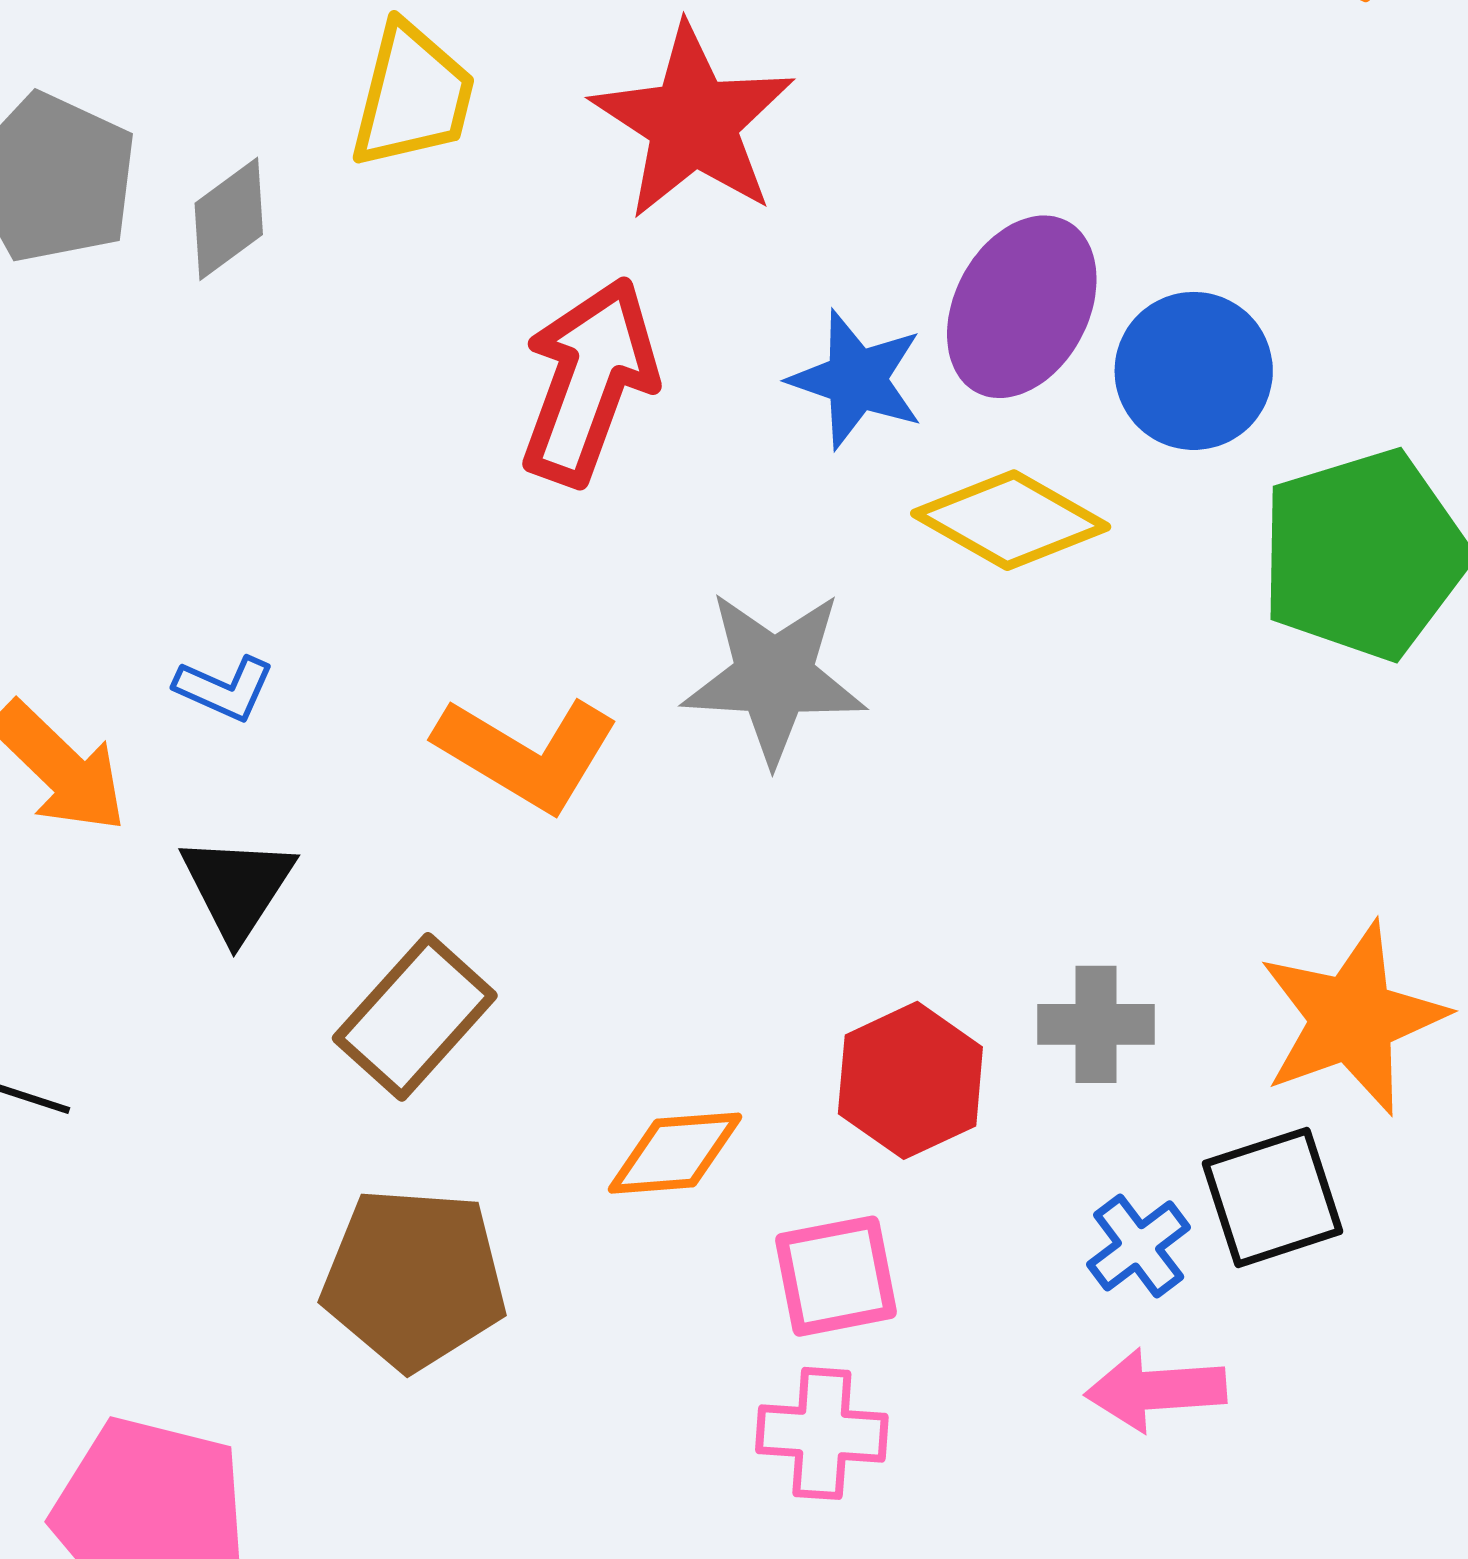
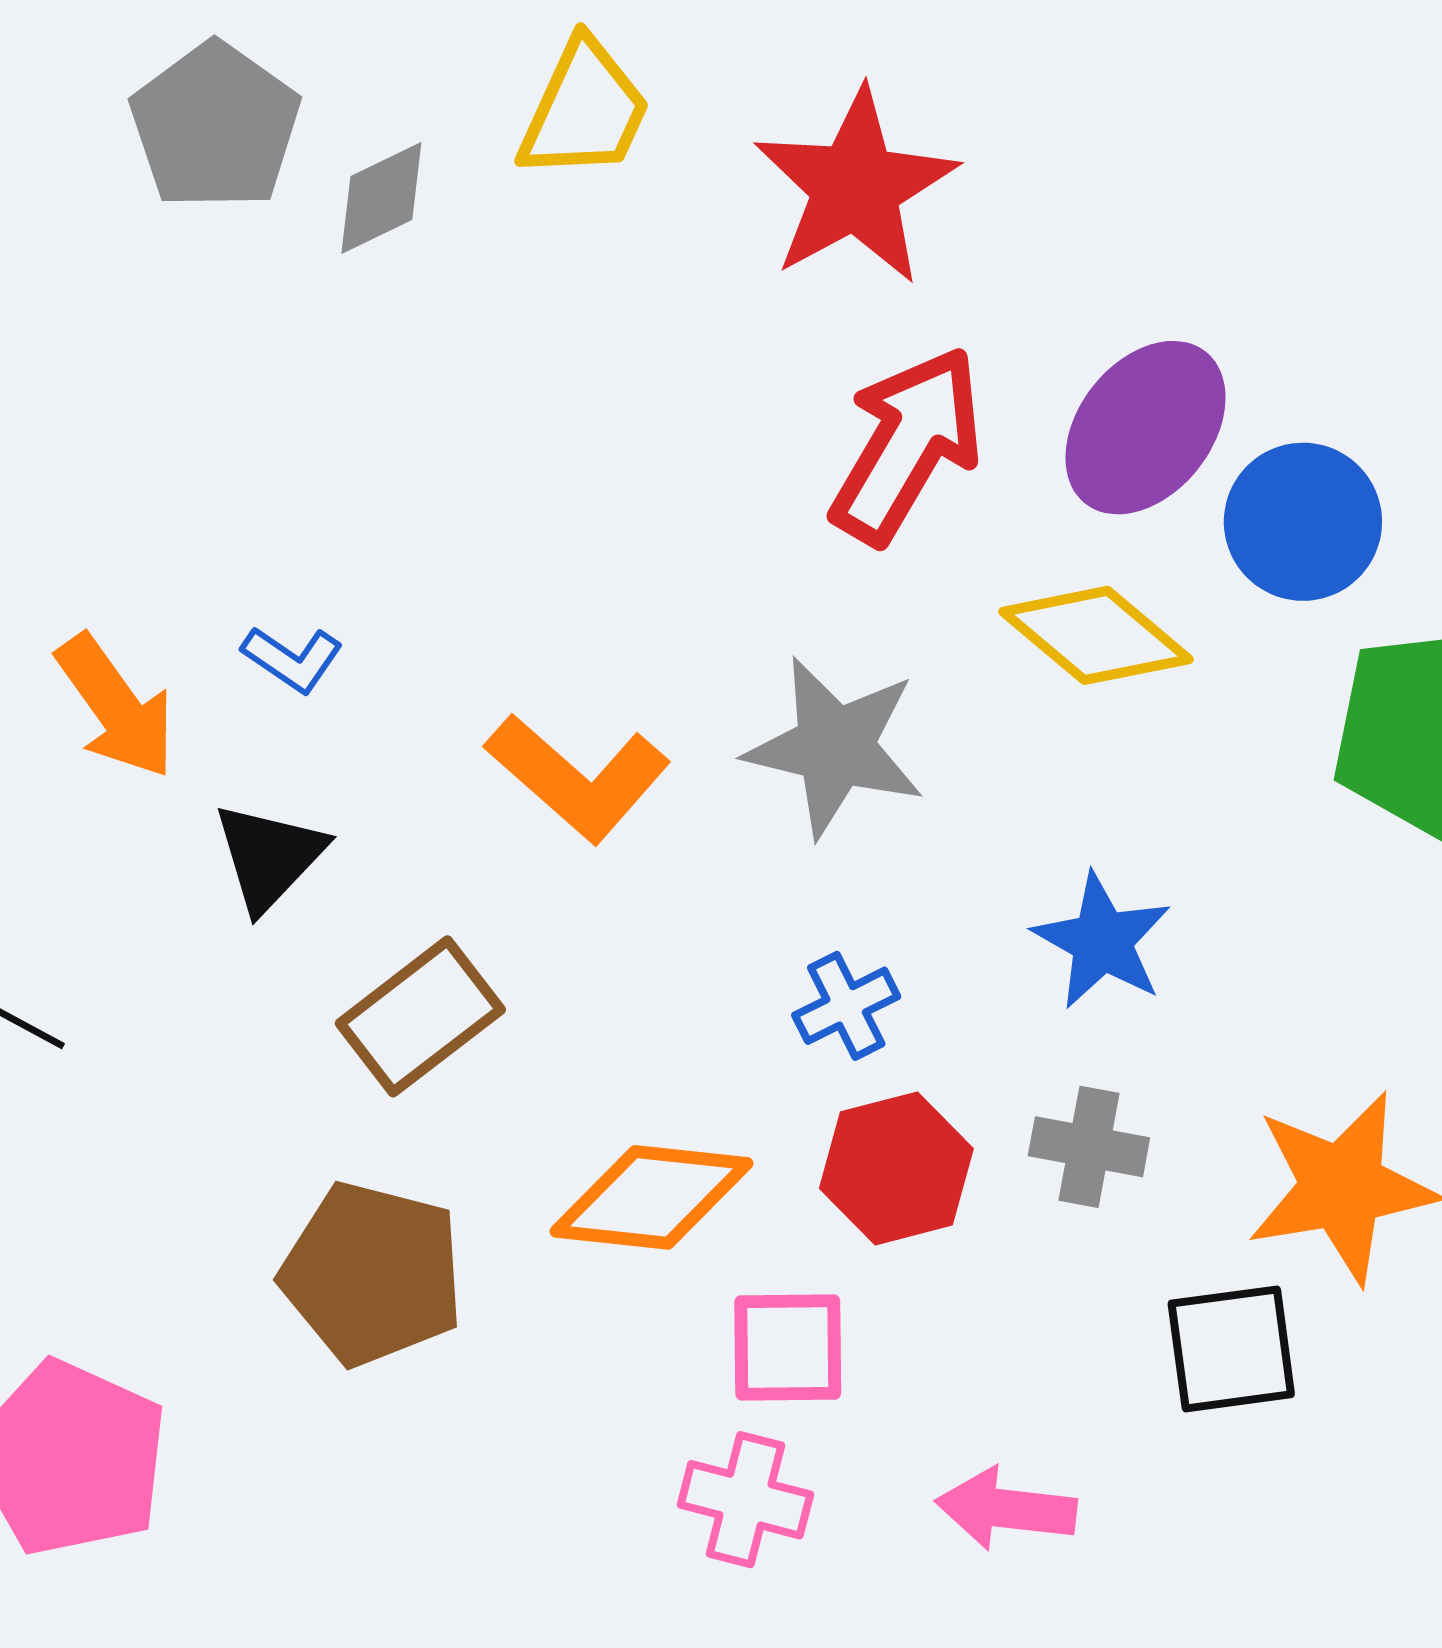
blue star: (856, 379) -> (1102, 941), moved
red arrow: (589, 381) -> (907, 445), moved
orange diamond: (675, 1153) -> (652, 1197), size x1.4
blue cross: (1139, 1246) -> (846, 1006), moved
pink arrow: (1156, 1390) -> (1006, 1509), moved

